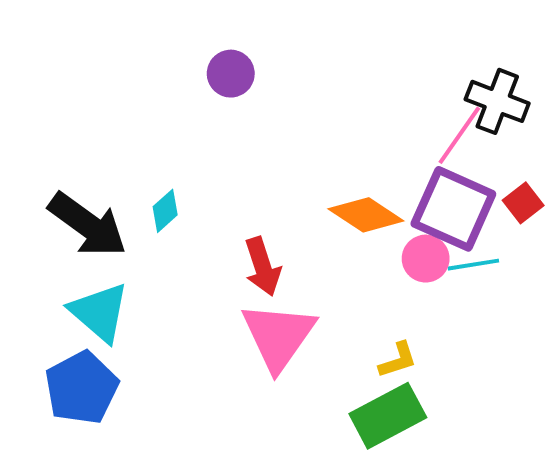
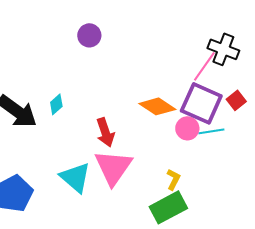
cyan triangle: (99, 312) -> (75, 177), moved
yellow L-shape: (398, 360) -> (173, 179), turned -45

